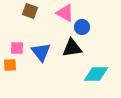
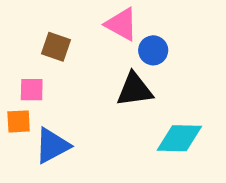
brown square: (30, 11) -> (56, 47), moved
blue triangle: (41, 52) -> (52, 146), moved, turned 40

